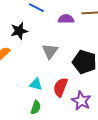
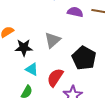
black star: (19, 31) -> (24, 48), moved

